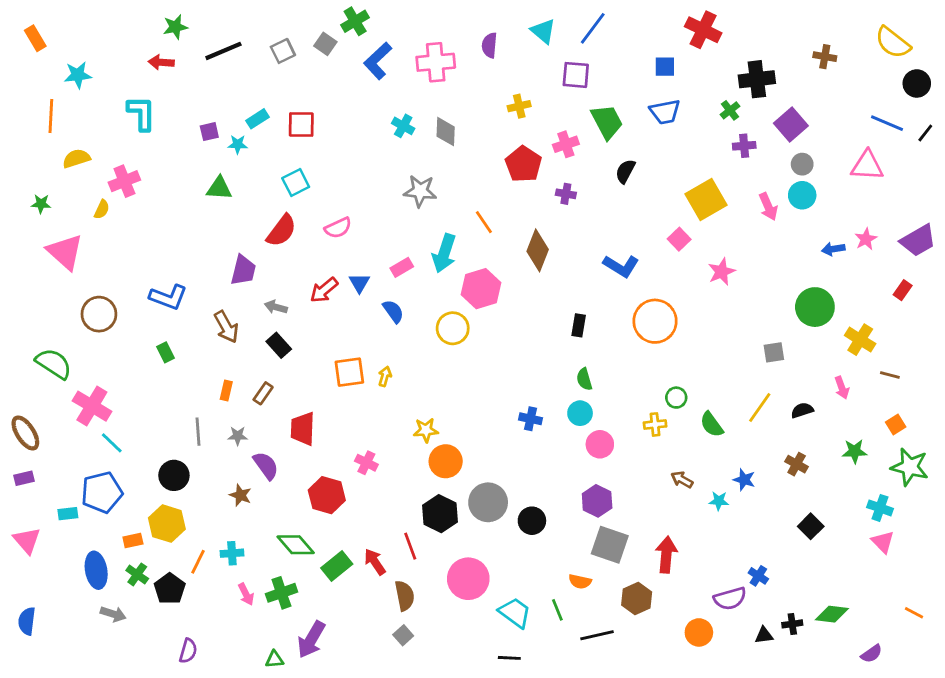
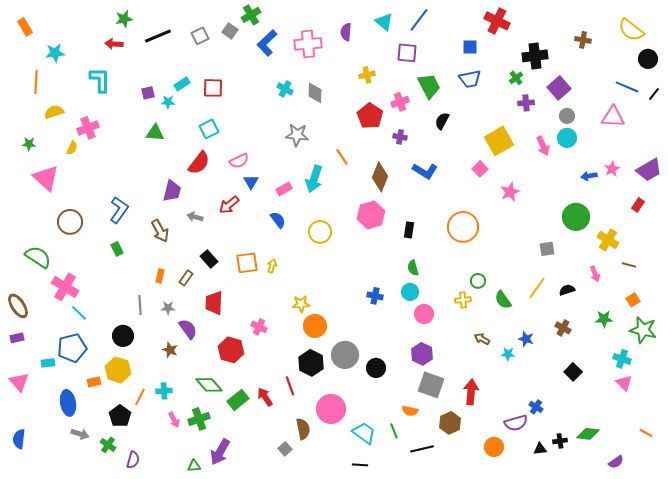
blue L-shape: (621, 266) -> (425, 171), moved
blue triangle: (359, 283) -> (251, 182), moved
pink hexagon: (481, 289) -> (371, 215), moved
blue L-shape: (168, 297) -> (119, 210), turned -76
black rectangle: (279, 345) -> (209, 259), moved
green cross: (137, 574) -> (108, 445), moved
brown semicircle: (405, 596) -> (303, 429), moved

